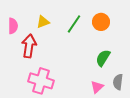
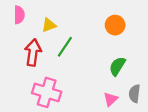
green line: (74, 24) -> (65, 47), moved
pink semicircle: (13, 26) -> (19, 15), moved

